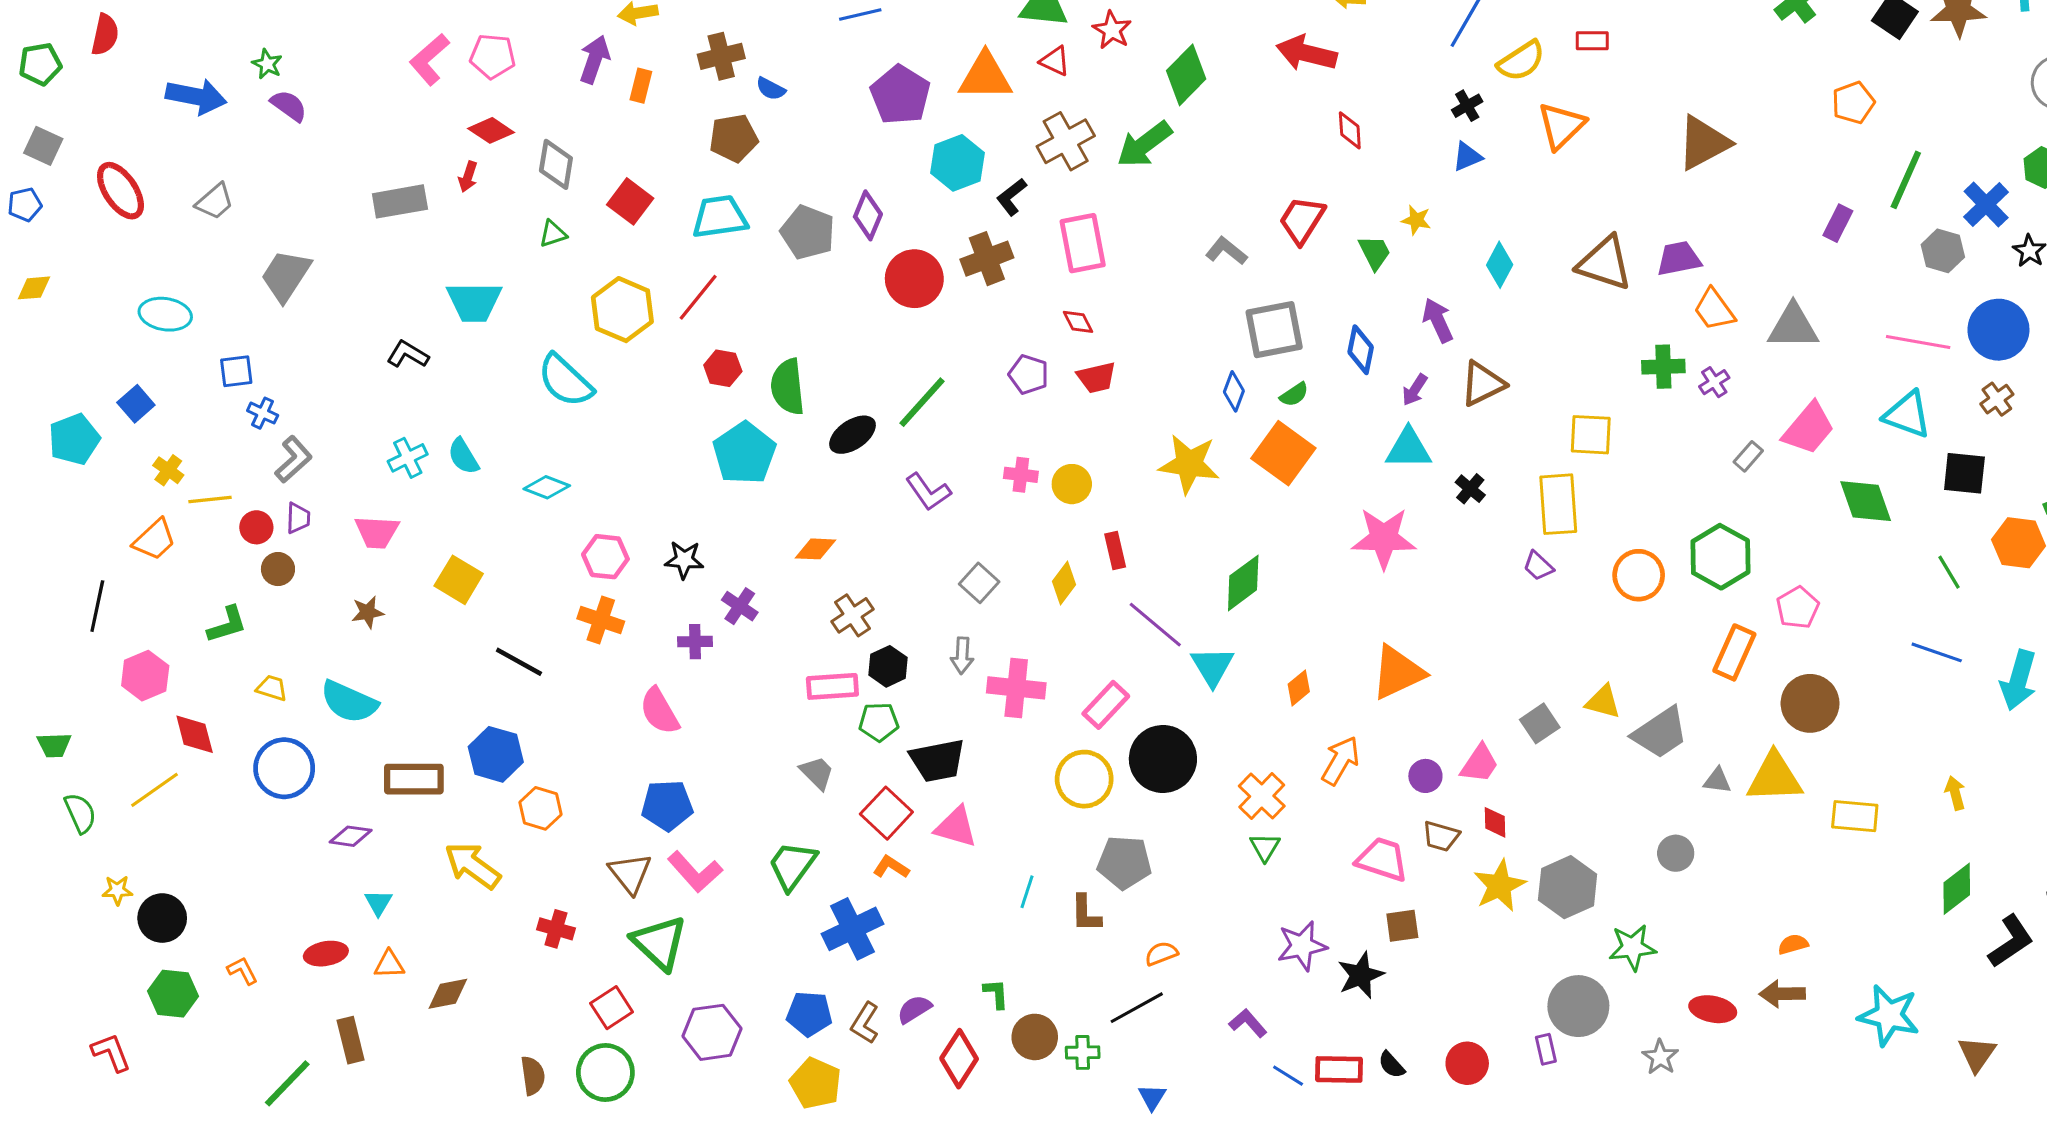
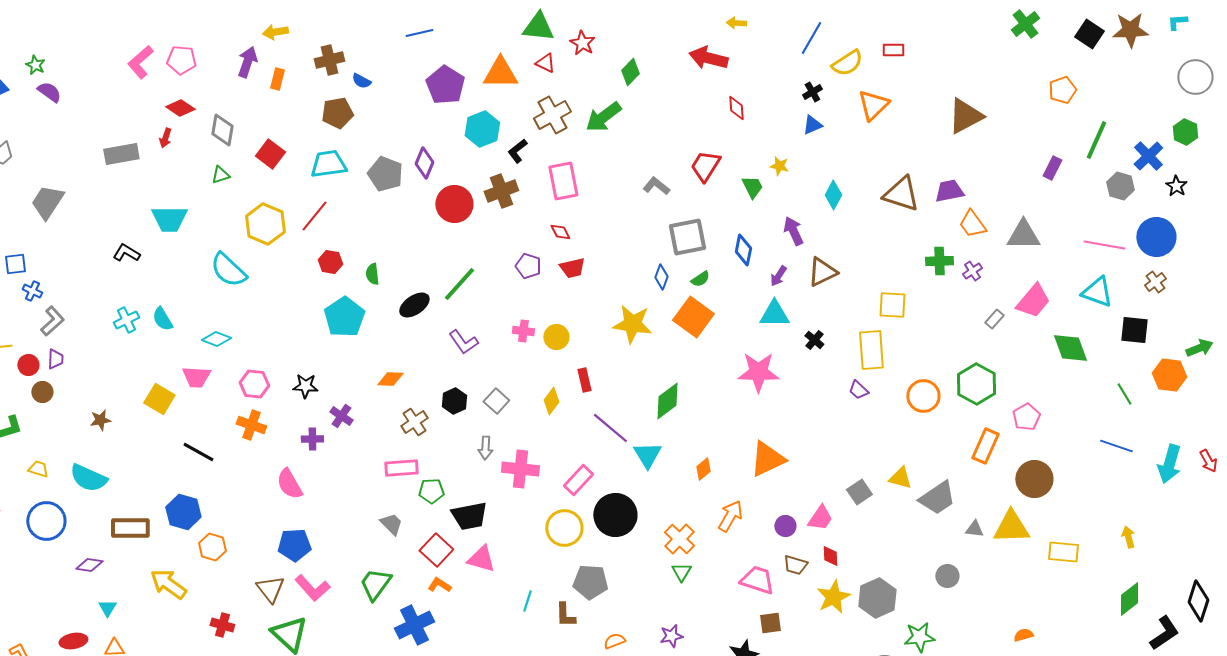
green diamond: (1186, 75) -> (630, 72), size x0.7
green semicircle: (788, 387) -> (372, 274), size x0.6
pink trapezoid: (377, 532) -> (196, 377), moved
black hexagon: (888, 666) -> (454, 401), moved
purple star: (1302, 946) -> (671, 636), moved, size x0.7

